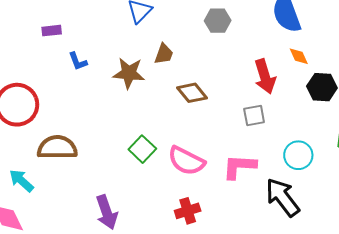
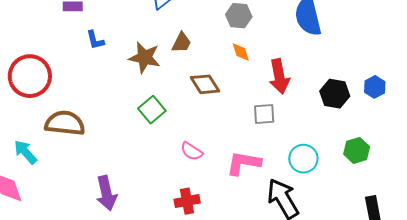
orange diamond: (299, 56) -> (241, 52), moved
green square: (142, 149) -> (152, 110), moved
pink semicircle: (186, 161) -> (192, 151), size x0.6

